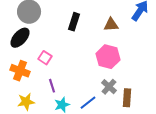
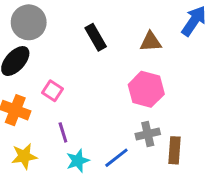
black rectangle: (74, 22) -> (96, 37), turned -48
gray cross: (109, 87) -> (148, 134), turned 35

